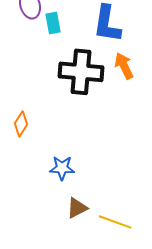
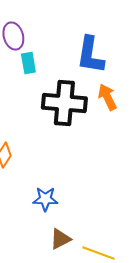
cyan rectangle: (53, 23) -> (28, 63), moved

